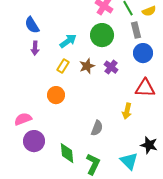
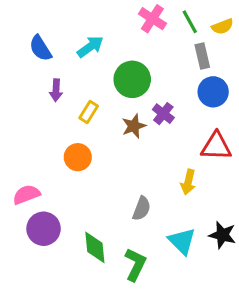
green circle: (102, 35) -> (132, 79), moved
cyan arrow: (68, 41) -> (90, 47), moved
purple arrow: (35, 48) -> (56, 90), moved
brown star: (87, 66) -> (134, 126), moved
cyan triangle: (129, 161) -> (182, 241), moved

